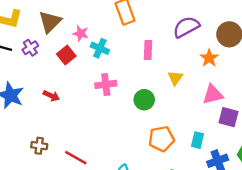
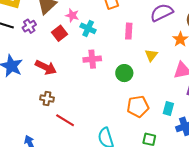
red arrow: (51, 96) -> (46, 67), size x1.5
brown cross: (39, 146) -> (47, 98), moved

